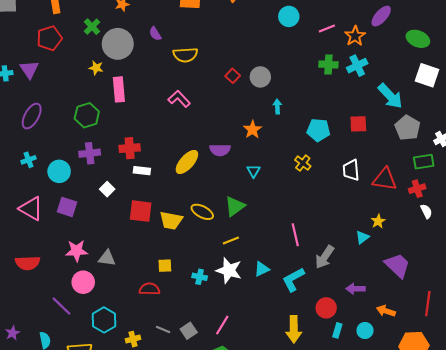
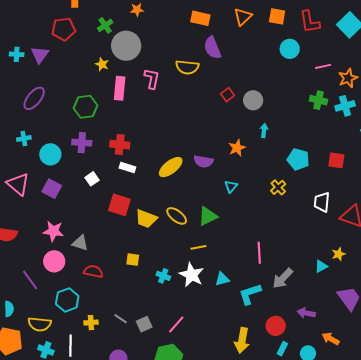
purple semicircle: (155, 34) -> (212, 48), moved, size x1.6
pink L-shape: (179, 99) -> (152, 79), moved, turned 45
red semicircle: (150, 289) -> (93, 272), moved

